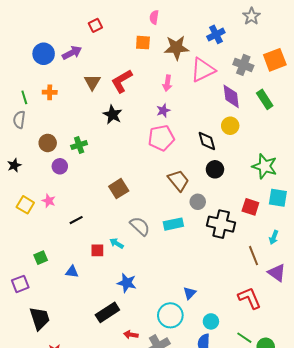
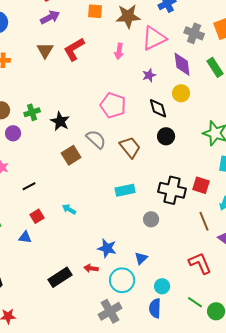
purple arrow: (72, 53) -> (50, 17), moved
purple star: (163, 111) -> (149, 75), moved
black star: (113, 115) -> (60, 121), moved
pink pentagon: (161, 138) -> (113, 105), turned 30
gray circle: (198, 202) -> (151, 219), moved
red square: (250, 207) -> (201, 185), moved
gray semicircle: (140, 226) -> (96, 139), moved
red square: (97, 250) -> (37, 216), moved, turned -32
blue star: (127, 283) -> (107, 248), moved
red arrow: (131, 335) -> (91, 268), moved

